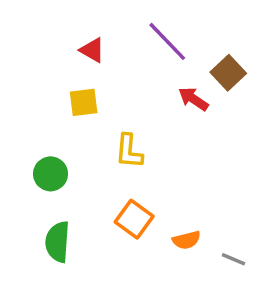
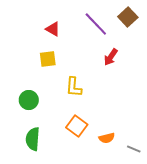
brown square: (228, 73) -> (128, 17), moved
red arrow: (193, 99) -> (111, 57), turned -90

